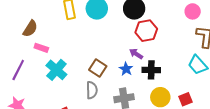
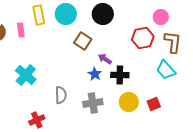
red hexagon: (146, 31) -> (143, 38), moved
pink rectangle: (41, 48) -> (21, 30), moved, turned 64
brown square: (98, 68) -> (83, 41), moved

